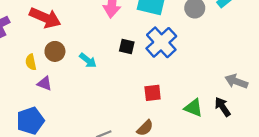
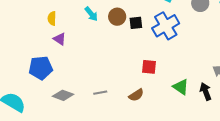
black square: (127, 46) -> (136, 23), turned -32
brown circle: (55, 51) -> (117, 17), moved
cyan arrow: (88, 60) -> (91, 14), moved

